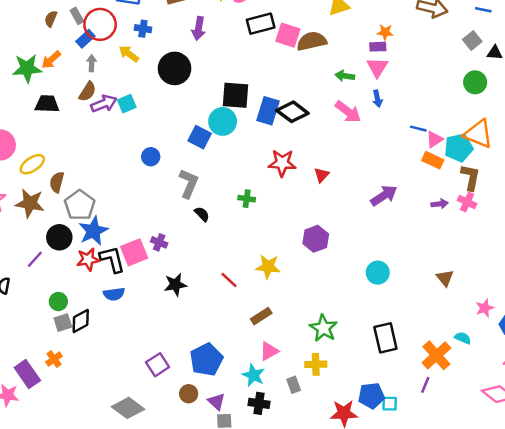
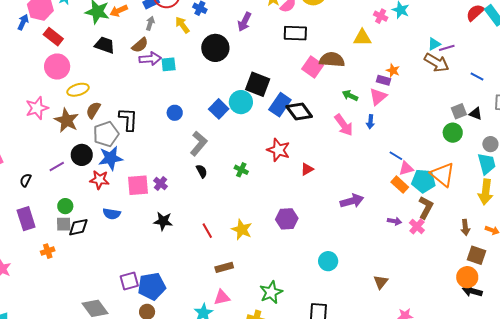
pink square: (288, 35) -> (313, 67), moved
gray square: (472, 40) -> (459, 111), moved
black L-shape: (112, 259) -> (128, 119), moved
blue pentagon: (206, 360) -> (152, 286), moved
purple rectangle: (27, 374) -> (26, 219), moved

